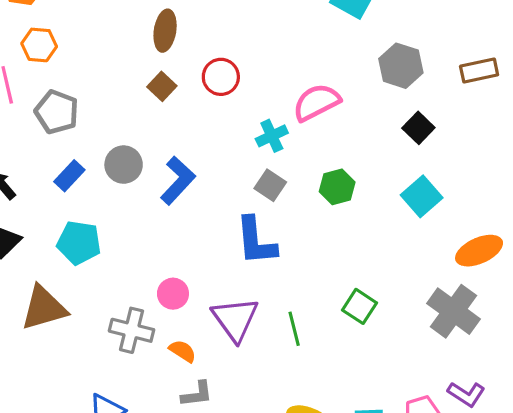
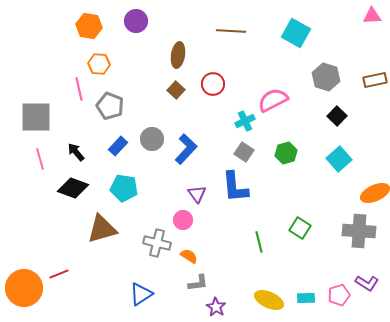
gray cross: (454, 311) -> (359, 231), turned -32
purple triangle: (235, 319) -> (197, 194), moved, size x0.6

